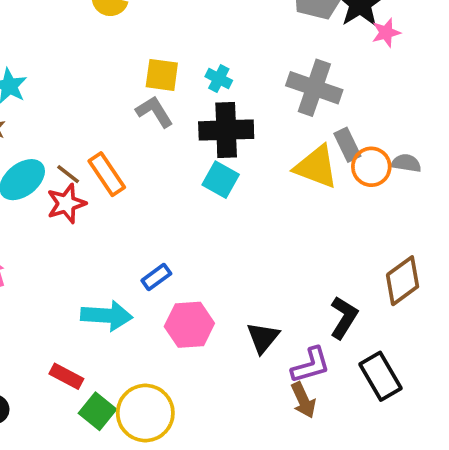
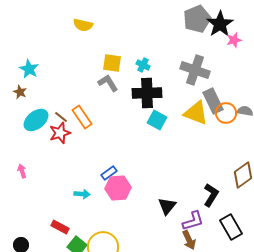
gray rectangle: (347, 145) -> (213, 101), size x1.4
cyan square: (221, 180) -> (157, 120), moved
cyan arrow: (107, 316) -> (82, 194), size x0.6
pink hexagon: (189, 325) -> (118, 188), moved

